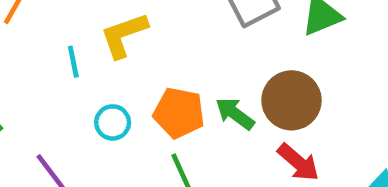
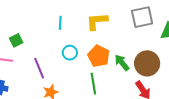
yellow L-shape: (124, 35) -> (97, 21), moved

